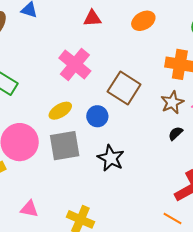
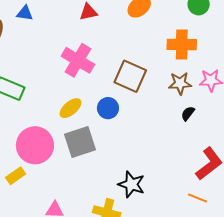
brown star: (172, 102) -> (180, 83), turned 30
black star: (111, 158) -> (131, 184), moved

